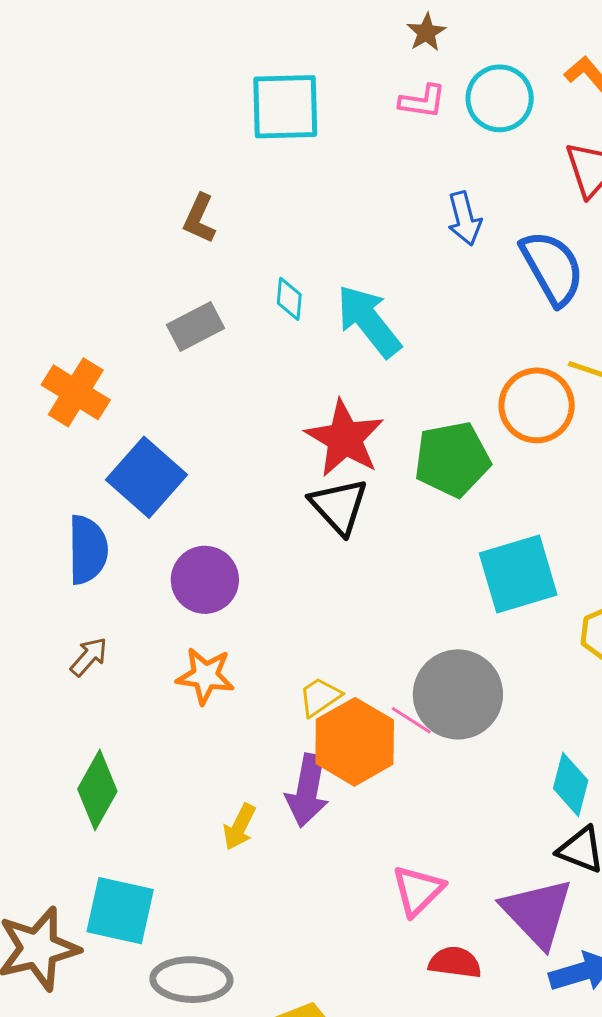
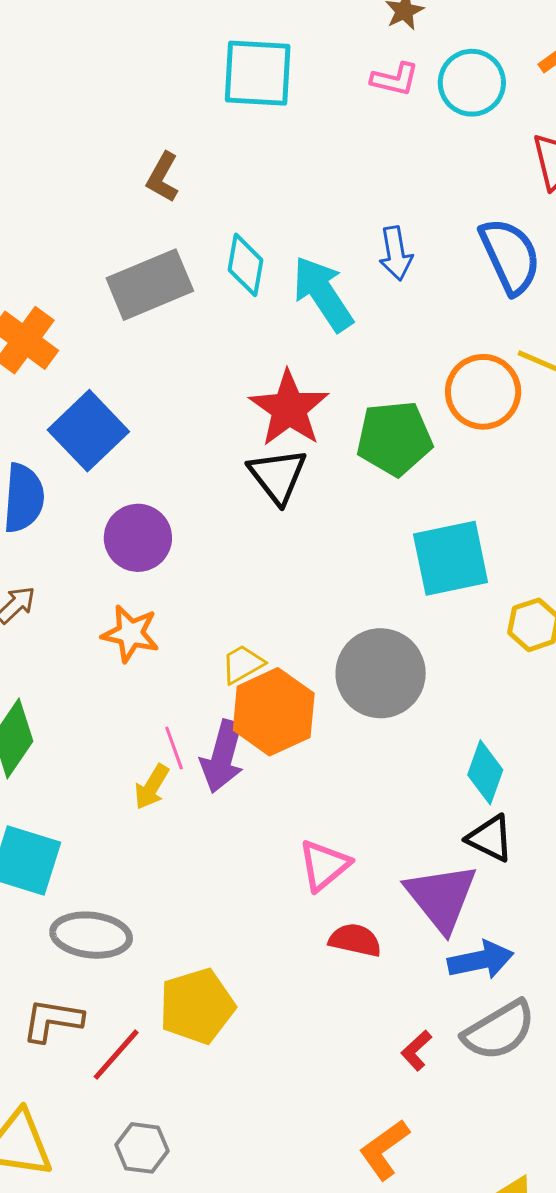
blue arrow: (464, 218) -> (396, 253), moved
cyan diamond: (289, 299) -> (246, 265), size x1.4
gray rectangle: (196, 326) -> (150, 285), size x1.5
pink line: (411, 720) -> (174, 748), moved, turned 33

